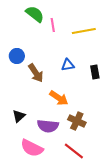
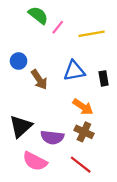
pink line: (53, 25) -> (58, 27), turned 48
blue triangle: (68, 65) -> (74, 71), size x1.5
orange arrow: (59, 98) -> (83, 107), moved
black triangle: (19, 116) -> (21, 126), size x1.6

